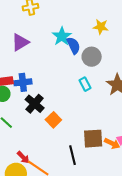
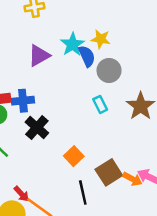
yellow star: (101, 27) -> (101, 39), moved
purple triangle: (20, 42) -> (39, 56), moved
orange square: (53, 120) -> (74, 156), moved
brown square: (93, 139) -> (109, 172), turned -30

